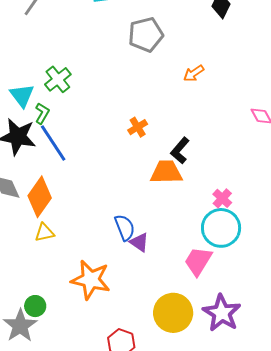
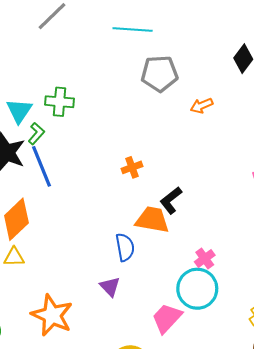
orange arrow: (194, 73) -> (202, 106), moved
green cross: (58, 79) -> (60, 102), turned 32
blue semicircle: (125, 228) -> (125, 247), moved

